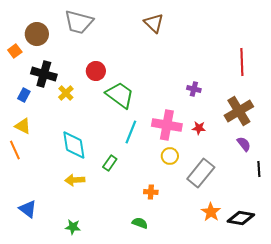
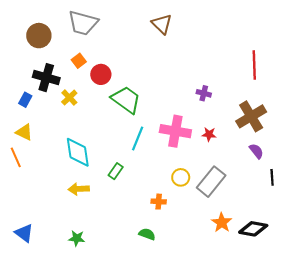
orange square: (15, 51) -> (79, 61), moved
yellow circle: (170, 156) -> (181, 177), moved
blue triangle: (28, 209) -> (24, 233), moved

